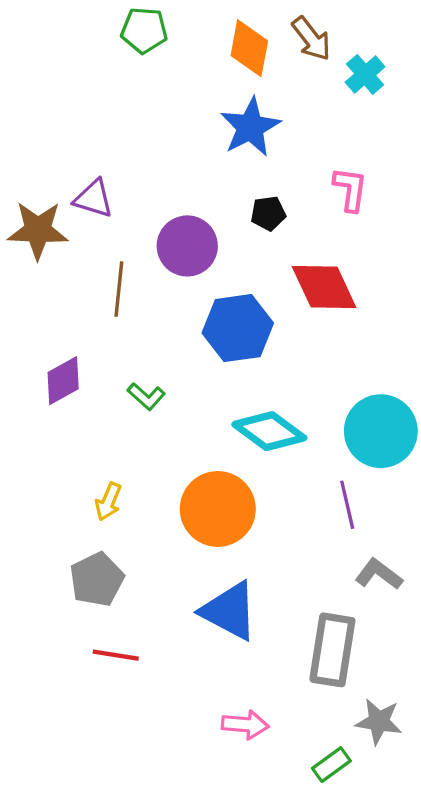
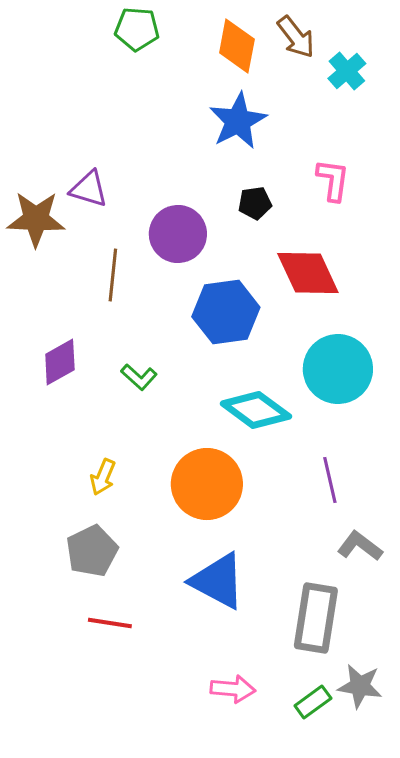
cyan circle: (381, 431) -> (338, 369), moved
green rectangle: (331, 765) -> (313, 702), moved

